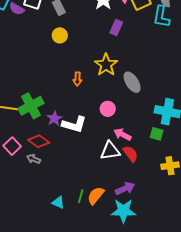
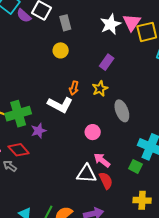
purple rectangle: (116, 27) -> (107, 62), moved
yellow star: (106, 65) -> (100, 89), size x0.7
orange arrow: (77, 79) -> (74, 88), moved
white L-shape: (74, 124) -> (60, 105), moved

